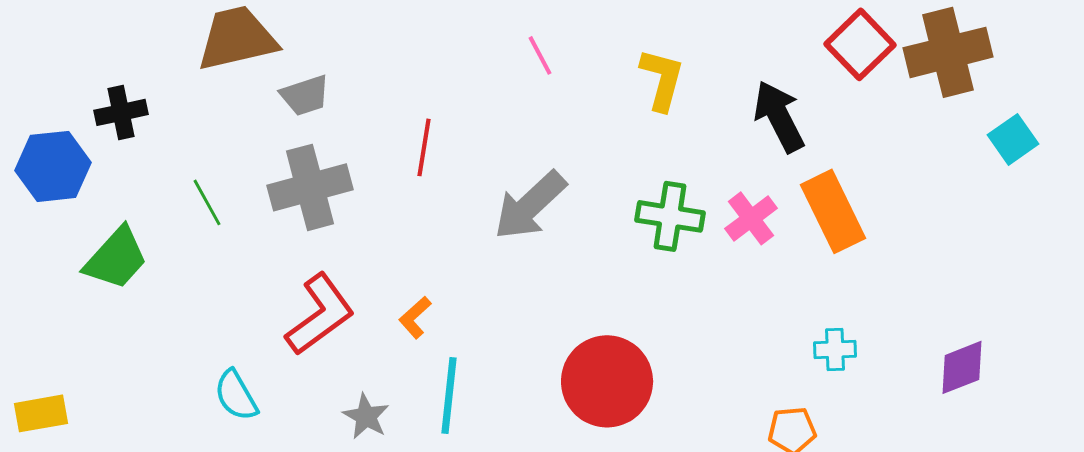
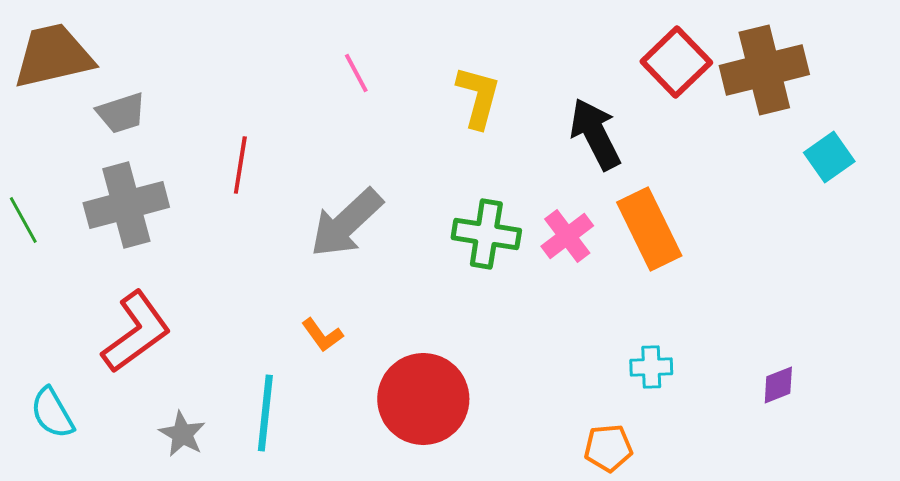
orange L-shape: (415, 317) -> (322, 335), moved, turned -84
purple diamond: (962, 367) -> (778, 385), size x0.7

